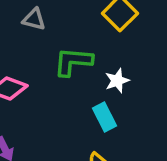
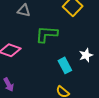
white star: (117, 81) -> (86, 55), moved

